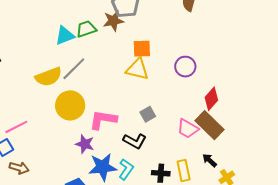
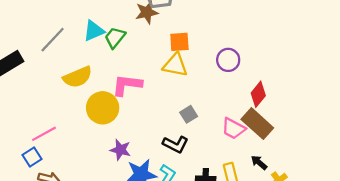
green trapezoid: (86, 29) -> (115, 38), moved, turned -30
gray line: (74, 69) -> (53, 40), moved
pink L-shape: (103, 120) -> (127, 85), moved

